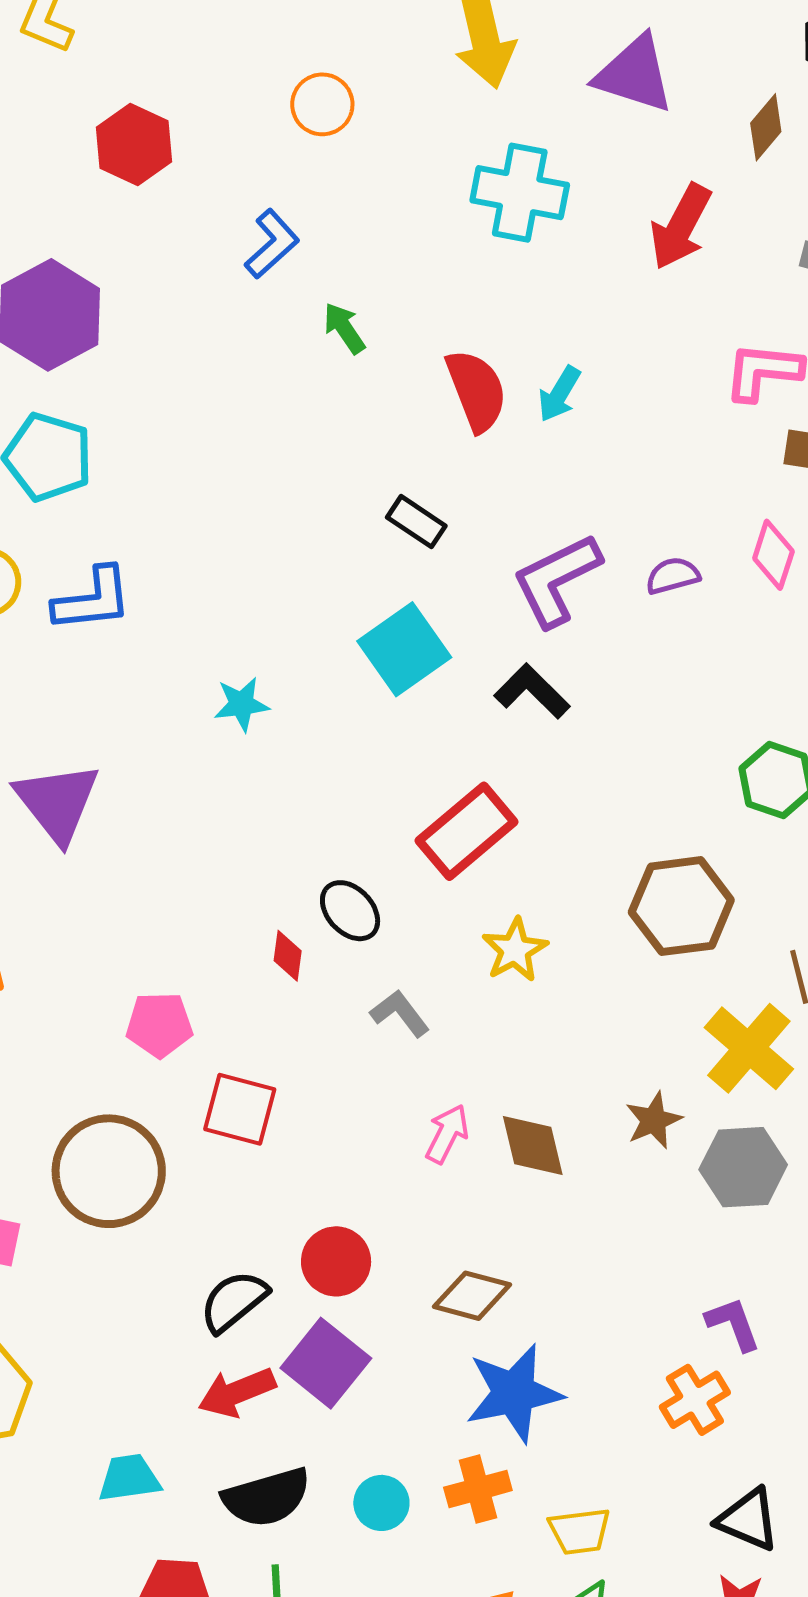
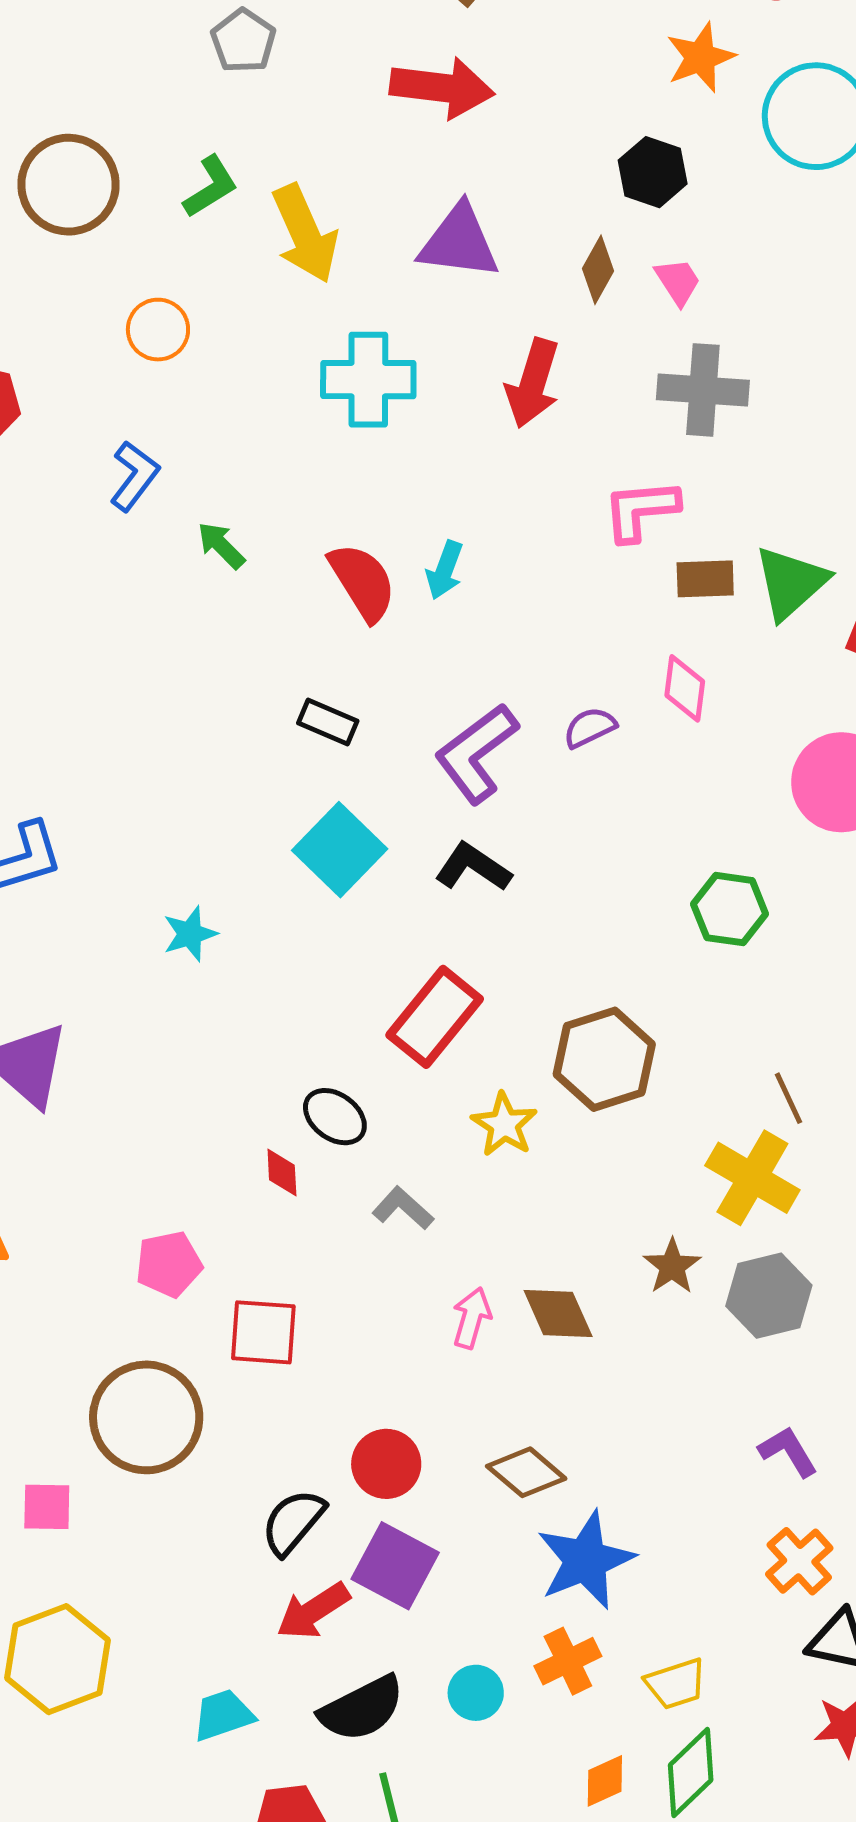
brown hexagon: (681, 906) -> (604, 1059), moved
brown diamond: (472, 1296) -> (526, 1472), turned 36
orange cross: (695, 1400) -> (799, 1561), moved

